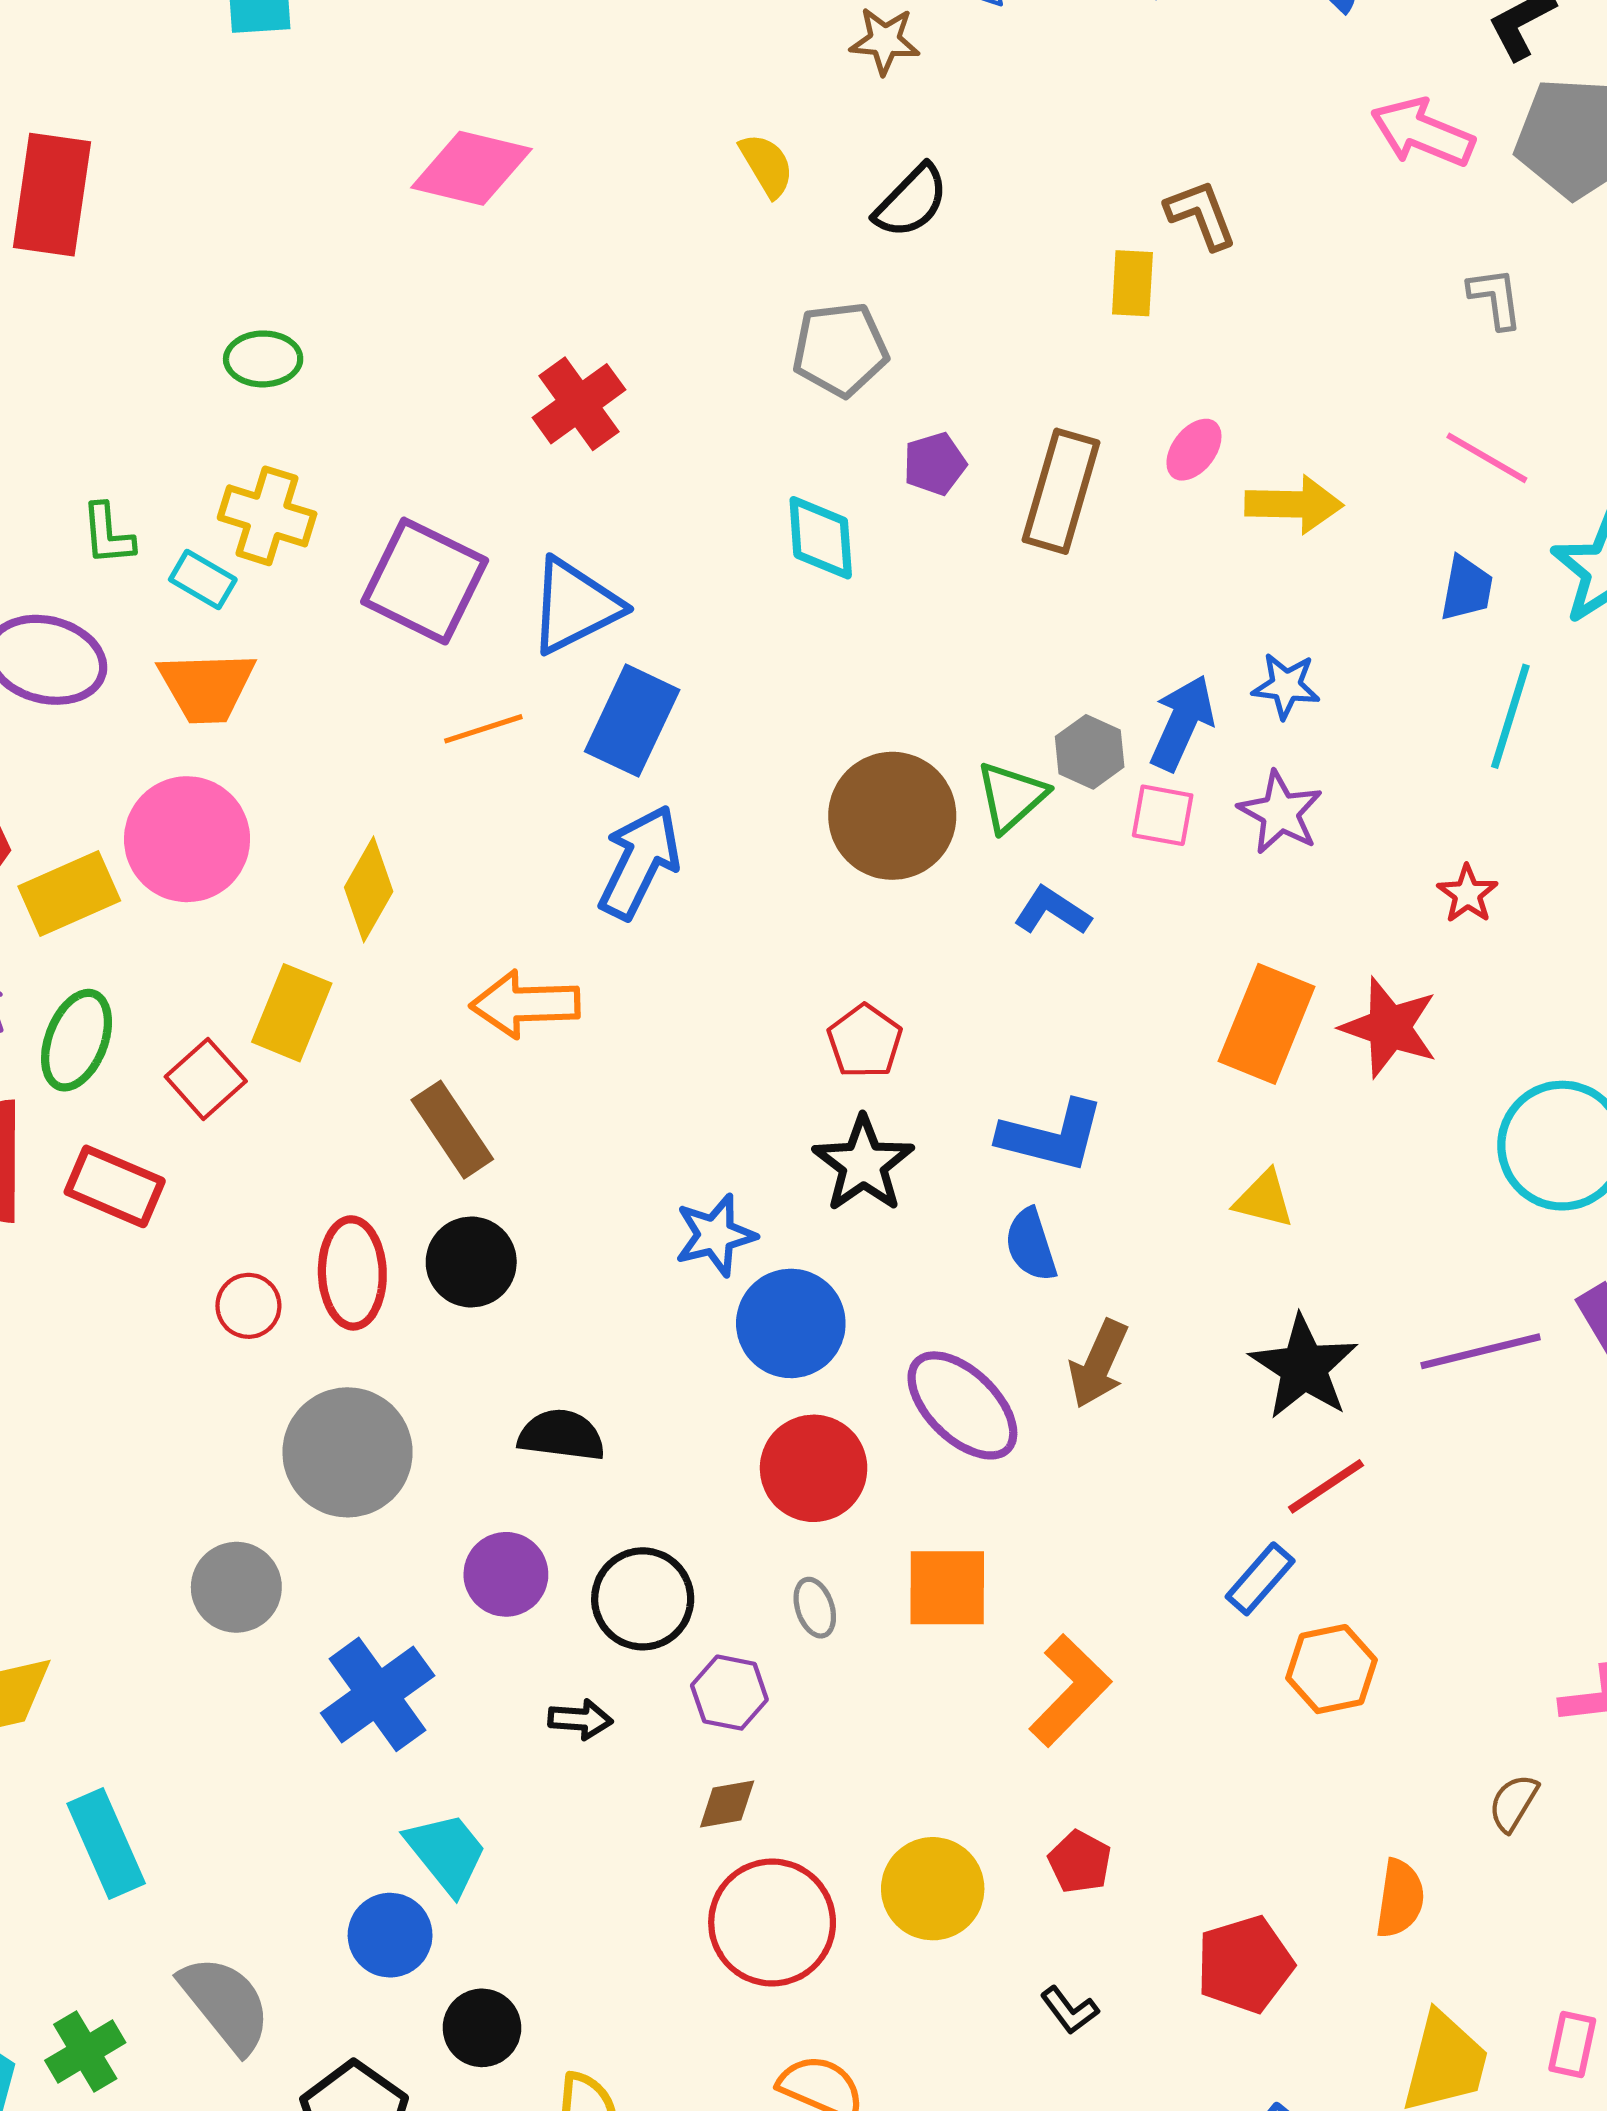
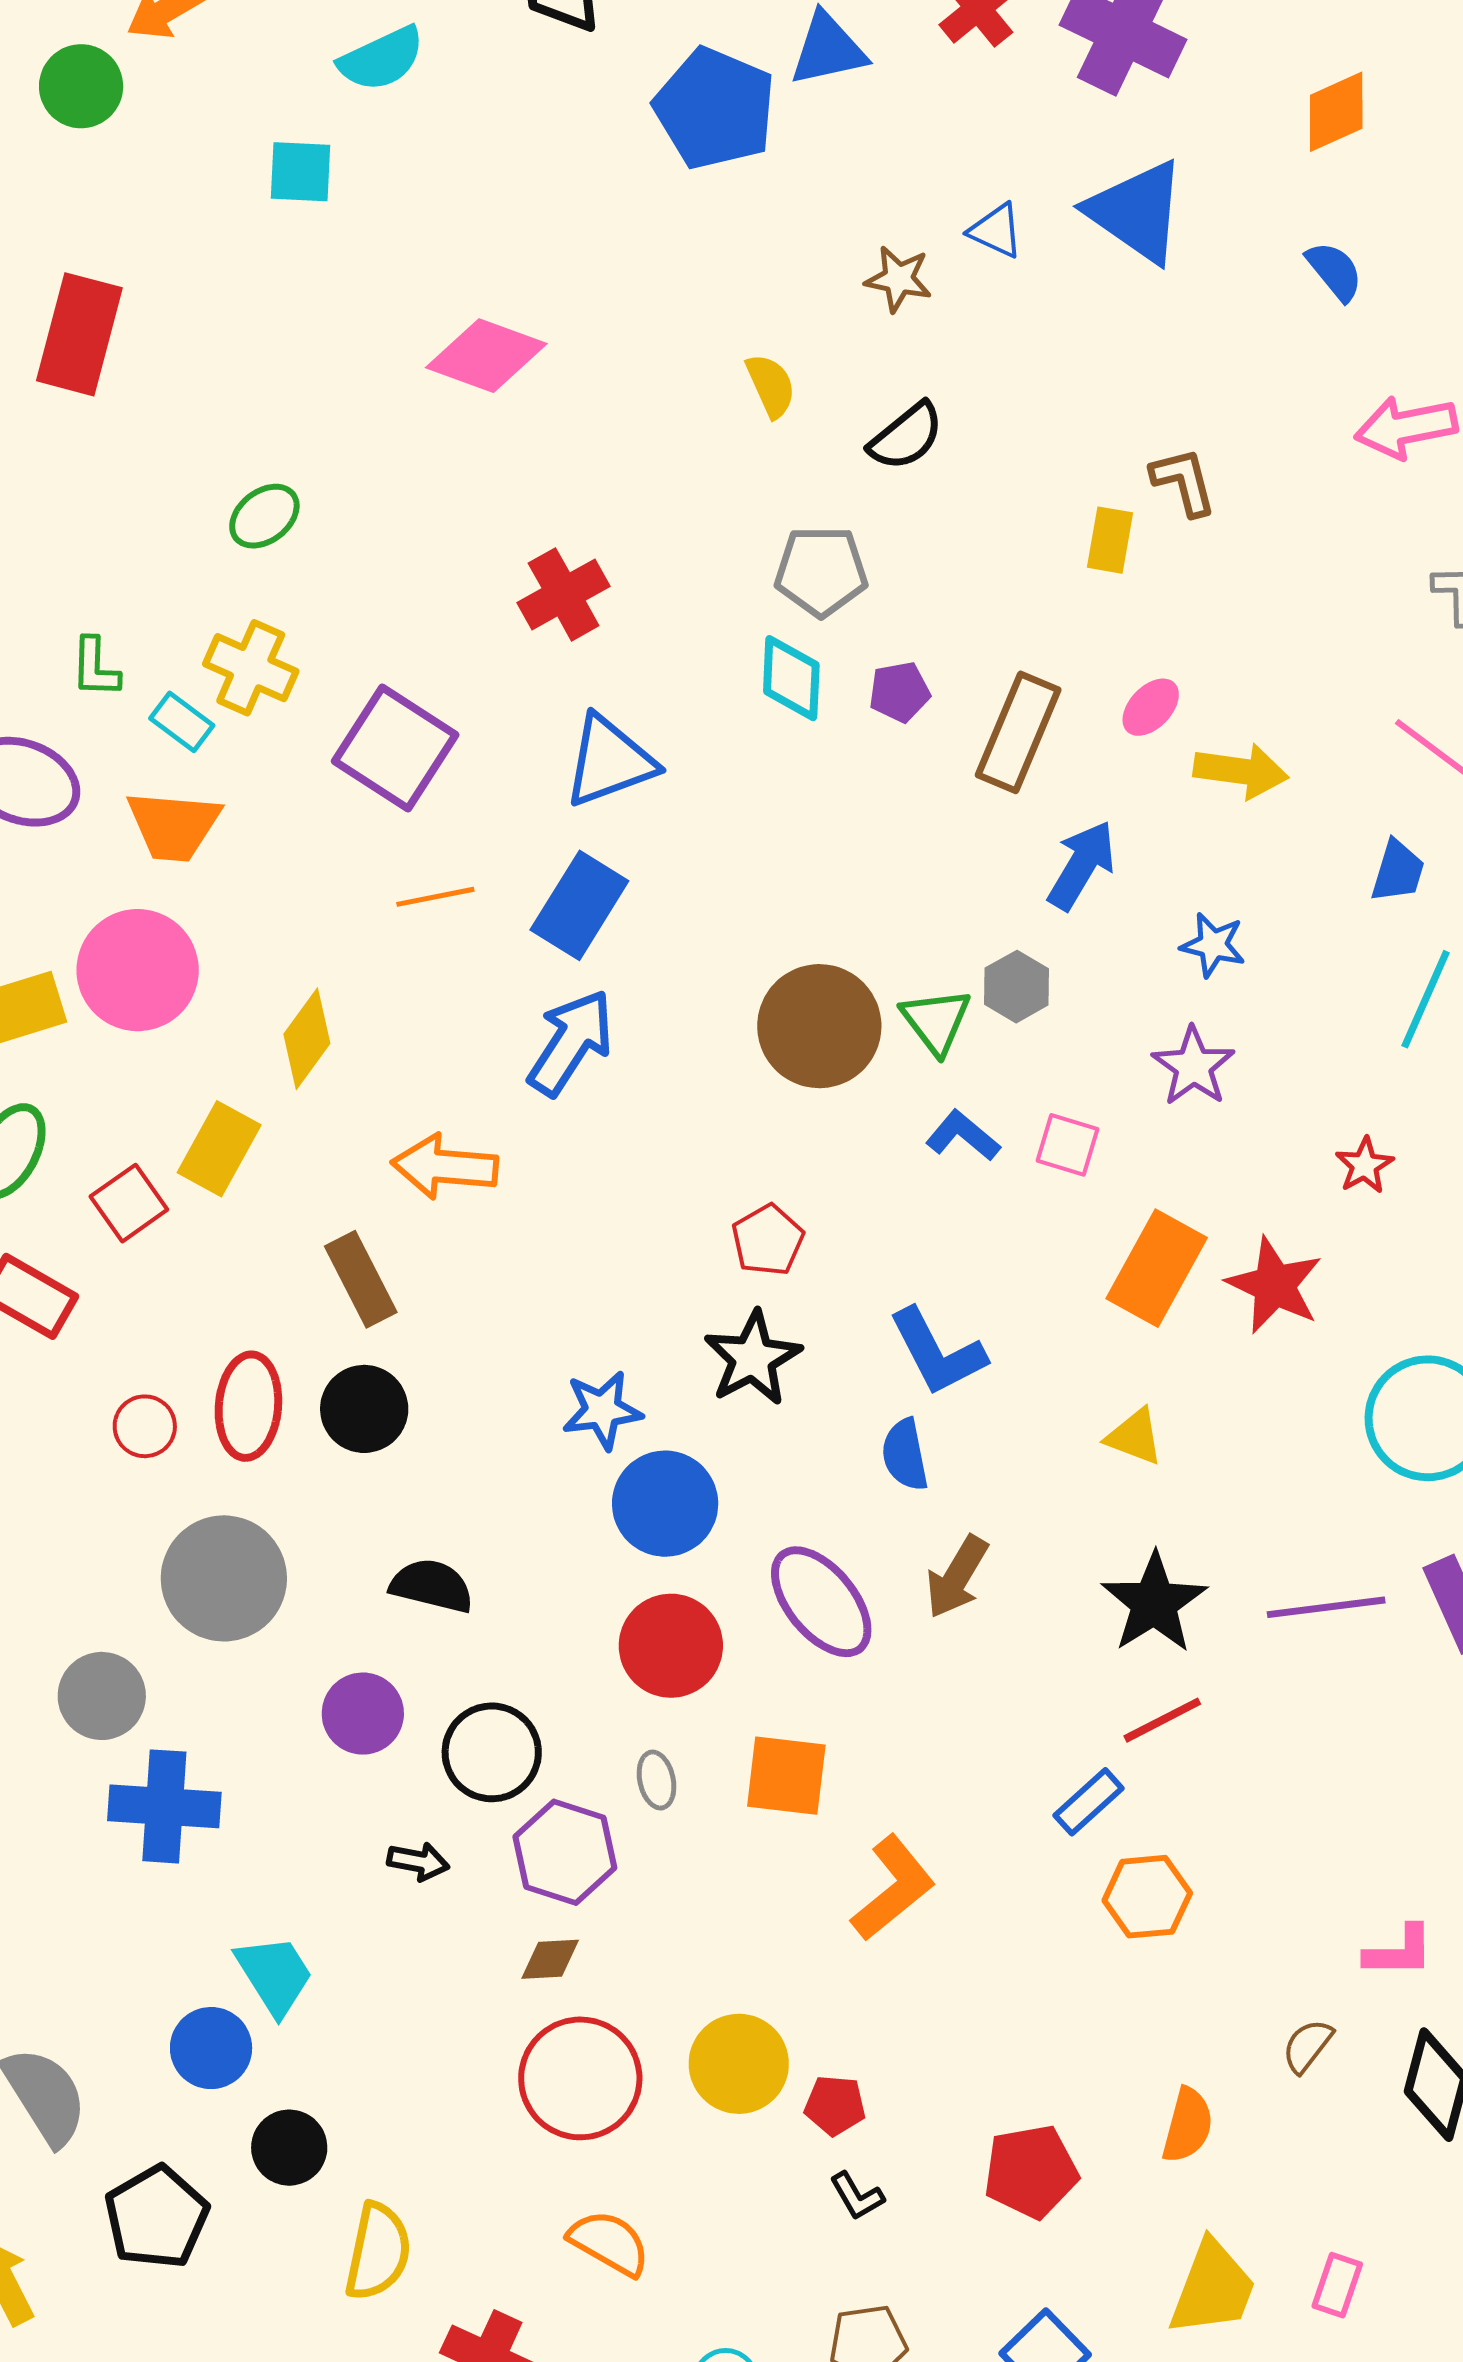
pink arrow: (1422, 132) -> (1406, 427), turned -40
green ellipse: (263, 359) -> (264, 516), turned -44
cyan diamond: (821, 538) -> (791, 678), moved
blue triangle: (575, 606) -> (609, 761), moved
blue arrow: (1182, 723) -> (1082, 865), moved
green triangle: (1011, 797) -> (936, 1021), turned -32
pink square: (1163, 815) -> (1067, 1145), moved
blue L-shape: (1052, 1136) -> (937, 1352), turned 42
purple hexagon: (729, 1693) -> (565, 1852), size x1.4
blue cross: (378, 1694) -> (164, 1806), moved, turned 33
red pentagon: (1080, 1862) -> (835, 2105), moved, turned -30

